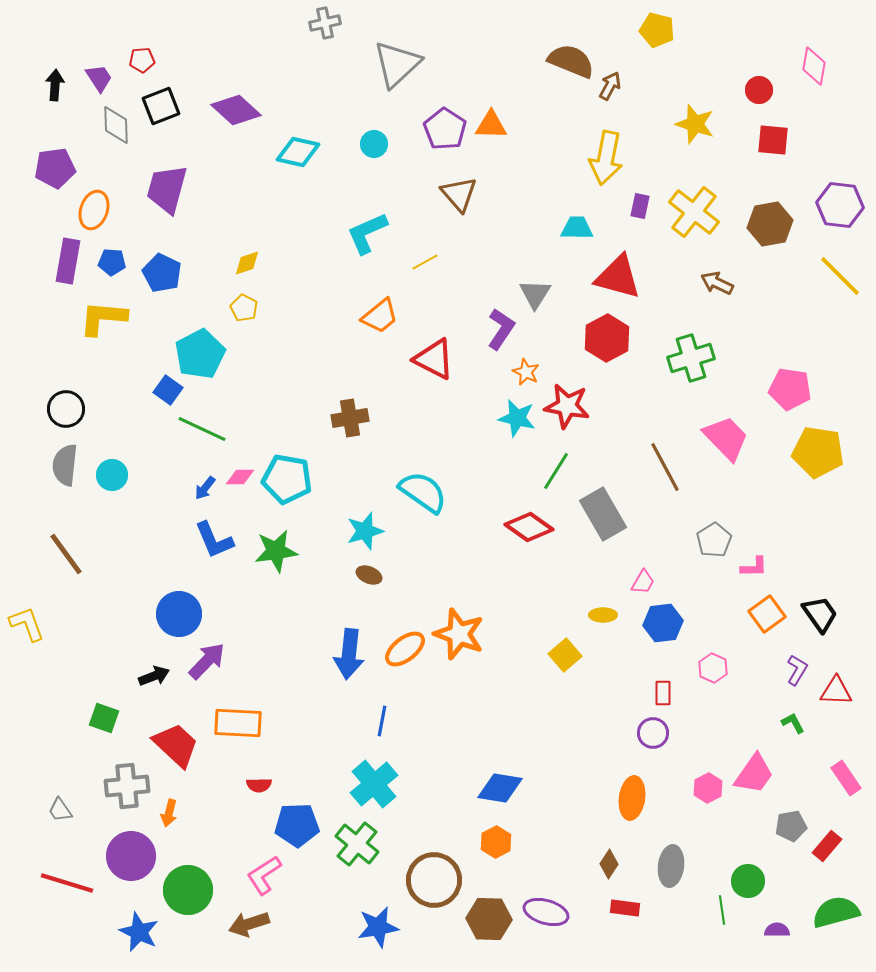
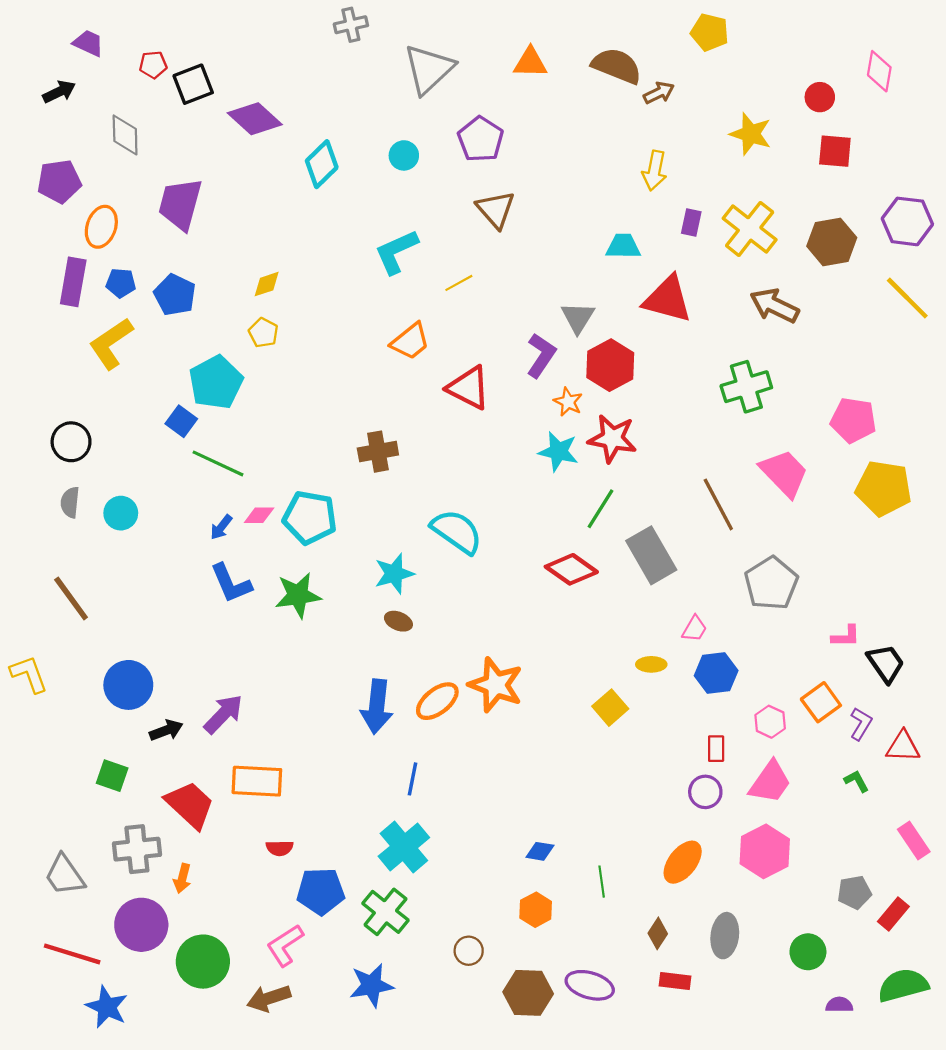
purple trapezoid: (99, 78) -> (88, 43), moved, turned -32
black arrow: (55, 85) -> (59, 92), turned 60
brown arrow: (610, 86) -> (659, 93), turned 36
black square: (161, 106) -> (193, 84), moved
orange triangle: (491, 125) -> (530, 63), moved
cyan diamond: (298, 152) -> (322, 164), turned -57
yellow arrow: (606, 158) -> (655, 171), size x0.7
brown arrow: (717, 283) -> (774, 306), size x1.4
yellow L-shape: (103, 318) -> (111, 343), turned -39
red hexagon: (607, 338) -> (610, 365), moved
gray semicircle: (65, 465) -> (70, 502), size x0.7
gray pentagon: (714, 540) -> (771, 583), size x1.4
pink L-shape: (754, 567) -> (846, 636), moved
blue circle: (179, 614) -> (128, 685), moved
orange square: (767, 614) -> (821, 702), moved
pink trapezoid: (754, 774) -> (770, 782), moved
blue diamond: (500, 788) -> (540, 851), size x0.6
pink hexagon: (708, 788) -> (765, 851), size x1.6
orange ellipse: (632, 798) -> (683, 862), turned 30
gray trapezoid: (60, 810) -> (65, 875), size x1.6
brown circle: (434, 880) -> (469, 951), size x0.5
green line: (722, 910) -> (602, 882), moved
blue star: (378, 927) -> (371, 985), moved
blue star: (139, 932) -> (107, 1007), moved

